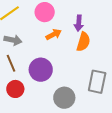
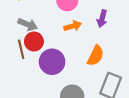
orange semicircle: (83, 42) -> (96, 56), moved
red circle: (15, 89) -> (34, 41), moved

